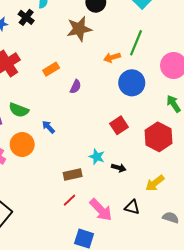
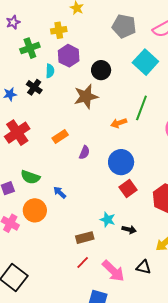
blue circle: (132, 83) -> (121, 162), moved

